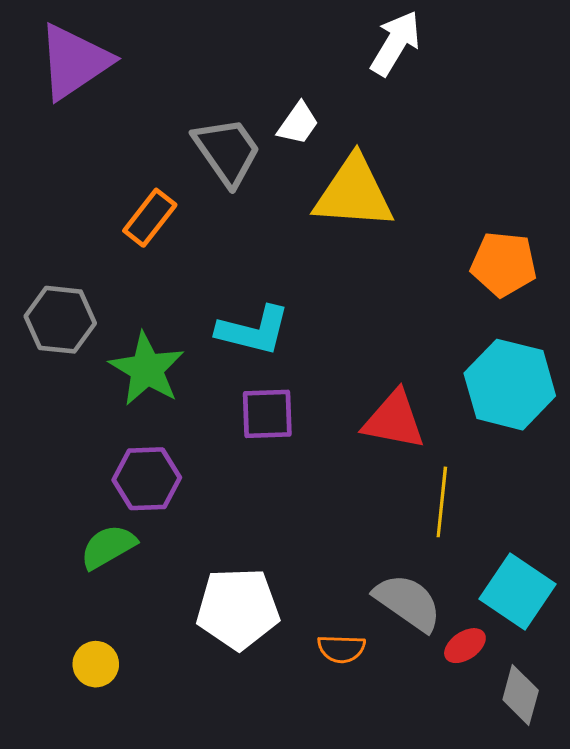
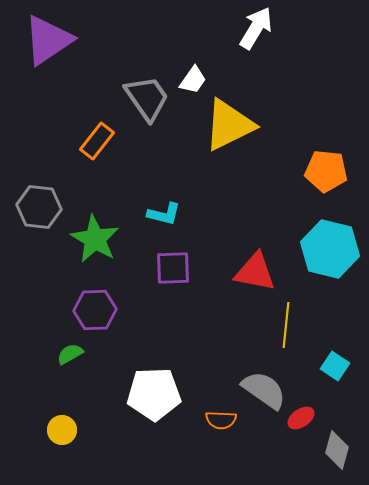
yellow triangle: (354, 193) -> (229, 125), turned -30
cyan L-shape: (253, 330) -> (164, 214), size x0.7
green semicircle: (108, 547) -> (70, 354), size x0.7
cyan square: (517, 592) -> (335, 366), moved, size x0.6

